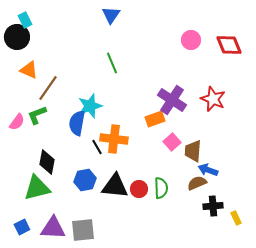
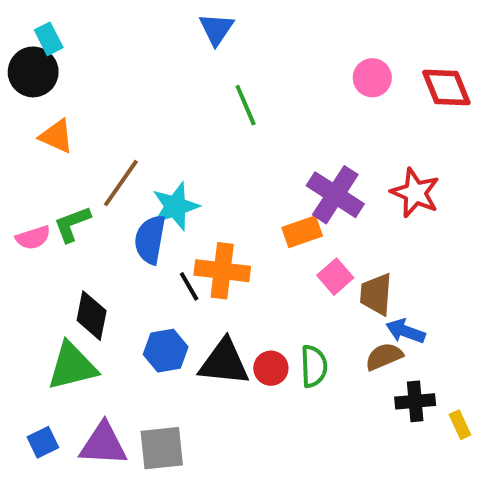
green line: (112, 63) -> (246, 105), moved
brown line: (48, 88) -> (121, 183), moved
pink semicircle: (17, 122) -> (33, 238), turned 36

